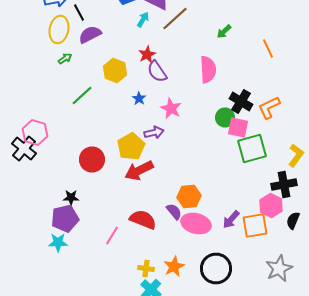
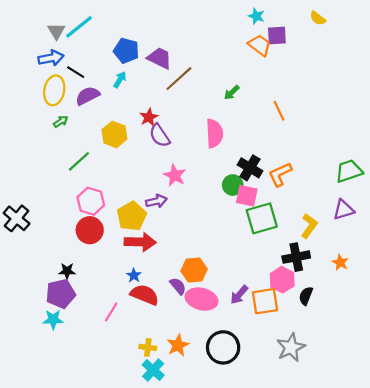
black line: (79, 12) -> (76, 72), turned -30
cyan arrow: (143, 20) -> (120, 80), moved
blue star: (139, 98) -> (134, 275), moved
pink hexagon: (35, 132) -> (91, 201), moved
red arrow: (139, 170) -> (140, 242), turned -152

